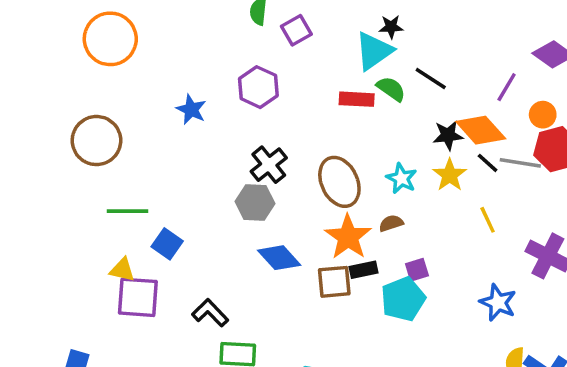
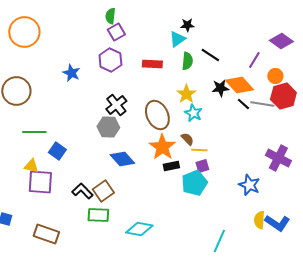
purple square: (296, 30) -> (116, 32), moved
cyan triangle: (374, 51) -> (177, 39), size x0.7
green semicircle: (391, 89) -> (187, 61), turned 60
red rectangle: (357, 99) -> (152, 64), moved
yellow star: (450, 175) -> (186, 94), moved
yellow line: (488, 220) -> (199, 150), moved, turned -63
brown semicircle: (391, 223) -> (187, 139), turned 64
brown square: (334, 282) -> (103, 191), moved, turned -30

